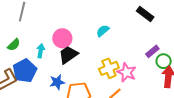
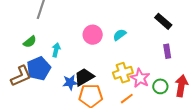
pink circle: (62, 38) -> (93, 35), moved
purple rectangle: (152, 51) -> (167, 51), moved, turned -64
black trapezoid: (68, 55) -> (84, 77), moved
green circle: (164, 61) -> (160, 86), moved

